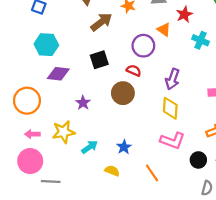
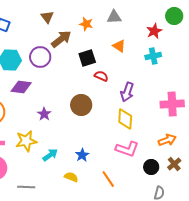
red star: (184, 14) -> (154, 31), moved
cyan cross: (201, 40) -> (153, 56), turned -35
purple circle: (143, 46) -> (40, 57), moved
black square: (99, 60) -> (87, 58), moved
red semicircle: (134, 70) -> (101, 76), moved
gray line: (51, 182) -> (26, 187), moved

